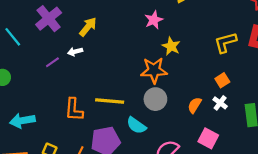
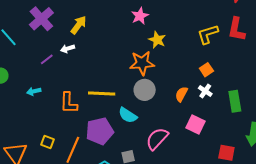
cyan arrow: (22, 121) -> (34, 91), moved, size x0.6

